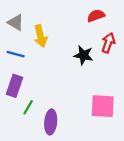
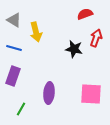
green line: (28, 107) -> (21, 109), moved
purple ellipse: (51, 122) -> (49, 93), moved

